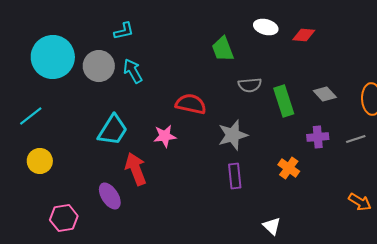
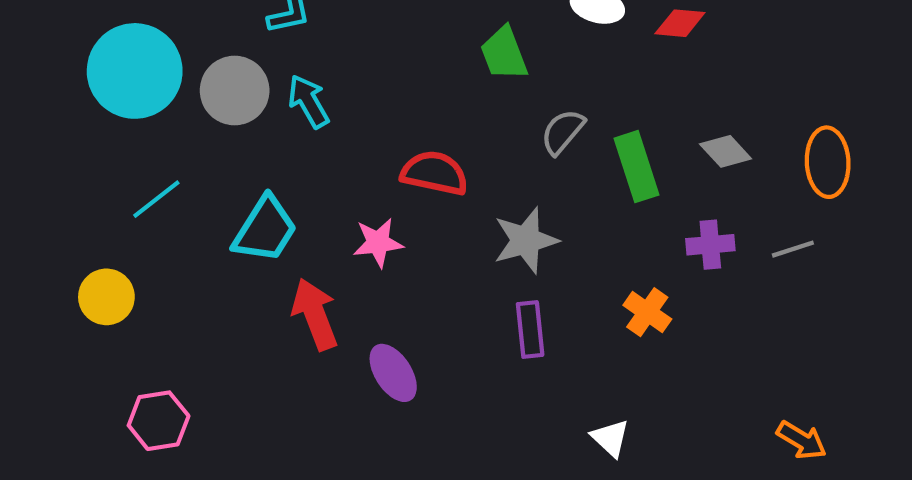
gray semicircle: (250, 85) -> (563, 132), turned 135
cyan line: (31, 116) -> (156, 199), moved
purple ellipse: (110, 196) -> (393, 373), moved
orange arrow: (360, 202) -> (802, 440), moved

